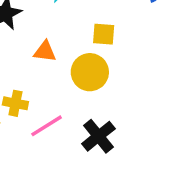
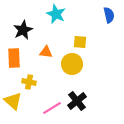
pink line: (47, 126) -> (52, 108), moved

